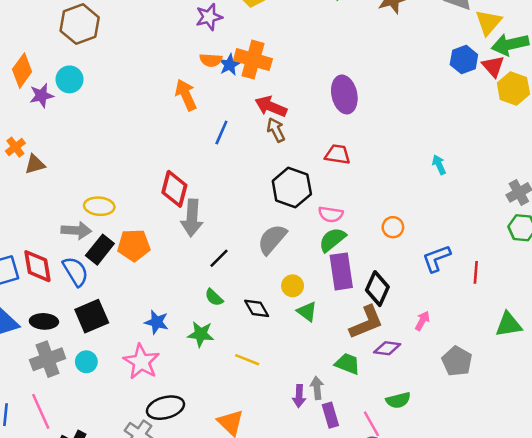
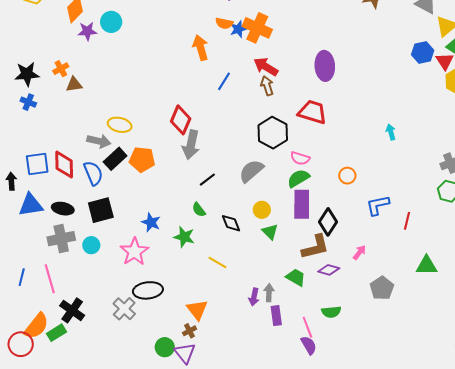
red trapezoid: (338, 154) -> (312, 112), size x1.4

